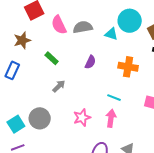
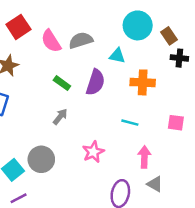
cyan triangle: (111, 34) -> (117, 56), moved
green rectangle: (52, 58) -> (62, 83), moved
purple semicircle: (90, 62) -> (95, 82), size x1.5
pink arrow: (111, 118) -> (144, 157), moved

